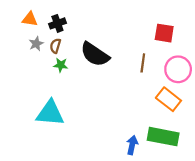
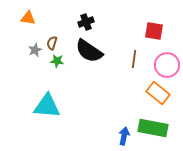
black cross: (57, 23) -> (86, 22), moved
gray star: (36, 44) -> (35, 50), moved

